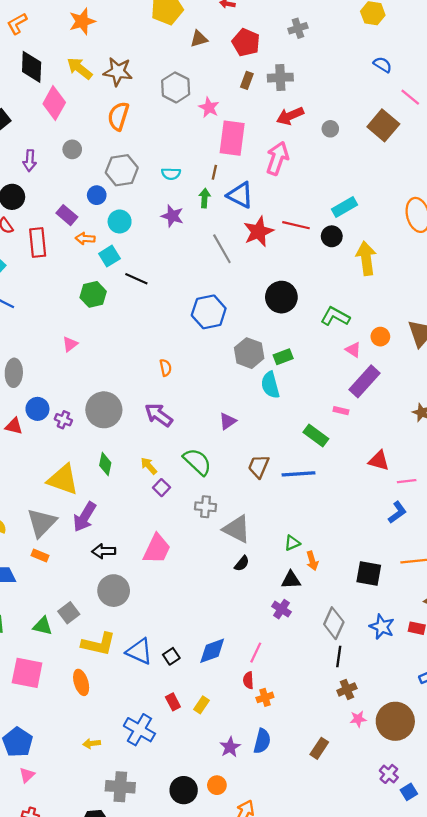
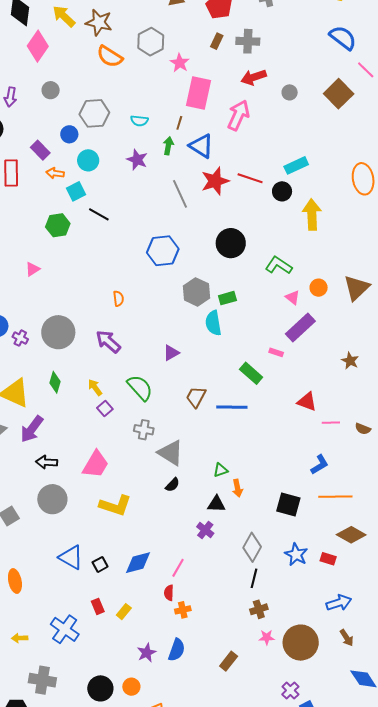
blue semicircle: (383, 65) -> (343, 38), size x1.6
orange semicircle: (118, 116) -> (110, 57), moved, turned -80
blue L-shape: (397, 512) -> (320, 465), moved
yellow L-shape: (99, 644) -> (115, 506), moved

